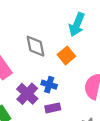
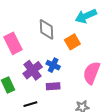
cyan arrow: (77, 24) -> (86, 16), turned 35

